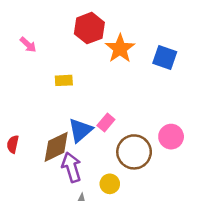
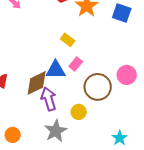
yellow rectangle: (64, 80) -> (68, 40), moved, turned 40
blue triangle: (80, 130) -> (56, 70), turned 40

